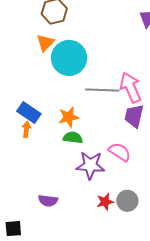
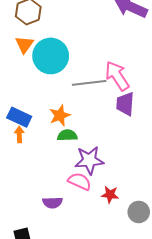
pink semicircle: (120, 152) -> (80, 181), moved
gray circle: (127, 201) -> (139, 212), moved
red star: (105, 202) -> (110, 195), turned 30

